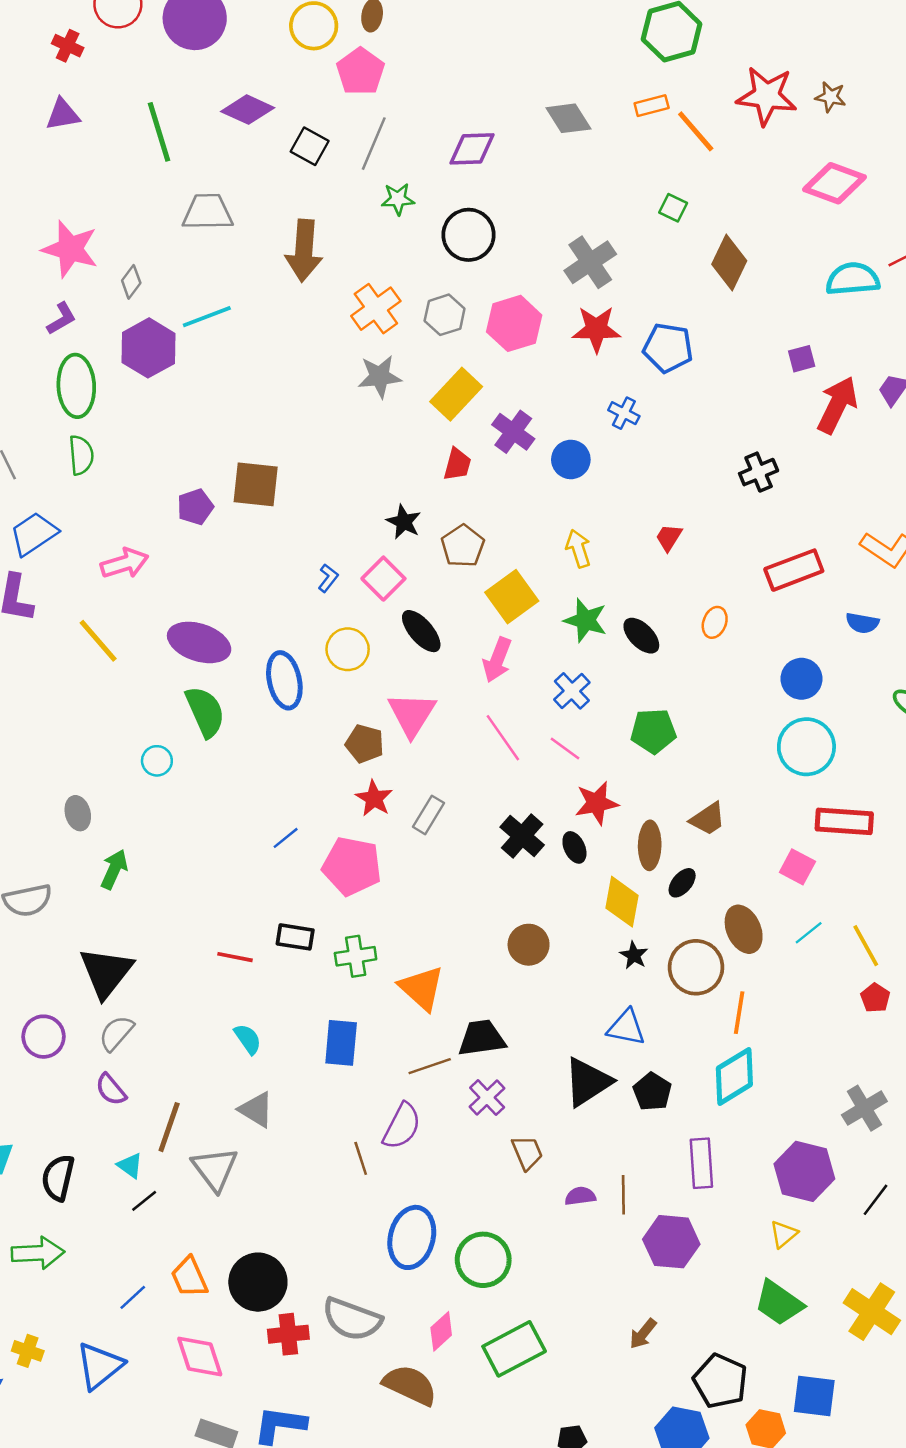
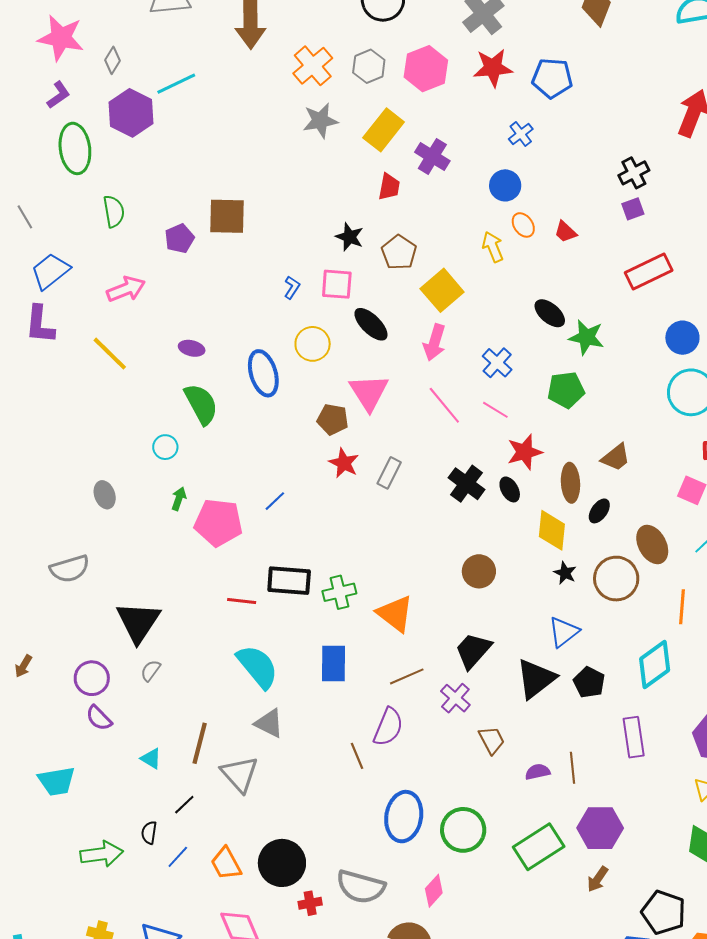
purple square: (802, 359) -> (633, 209), moved
blue cross: (624, 413) -> (521, 134), turned 30
green semicircle: (81, 455) -> (114, 211), moved
blue circle: (571, 459) -> (505, 185), moved
red trapezoid: (669, 537) -> (565, 232), turned -75
red rectangle: (794, 570) -> (649, 271), moved
pink square: (383, 579) -> (337, 284), turned -36
green star: (586, 620) -> (586, 337), moved
orange ellipse: (715, 622) -> (523, 225), moved, turned -50
purple ellipse: (199, 642) -> (192, 348), size x0.5
pink pentagon: (352, 866) -> (218, 523), moved
green arrow: (114, 869) -> (179, 499), moved, size x0.7
black rectangle: (295, 937) -> (289, 581), size x1.4
orange line: (739, 1013) -> (682, 607), moved
blue triangle: (626, 1028) -> (564, 632), turned -44
gray semicircle: (116, 1033) -> (151, 671), size x0.7
black trapezoid: (482, 1038) -> (473, 651), moved, turned -36
cyan semicircle: (248, 1039) -> (257, 667), size x1.8
purple semicircle: (111, 1089) -> (99, 718), moved
cyan triangle: (130, 1166) -> (151, 759), moved
black semicircle: (58, 1178) -> (149, 833), moved, size x0.6
purple hexagon: (671, 1242) -> (600, 828), moved
blue line: (133, 1297) -> (178, 857), moved
red cross: (288, 1334) -> (310, 903), size x0.7
green rectangle: (514, 1349) -> (539, 847), moved

